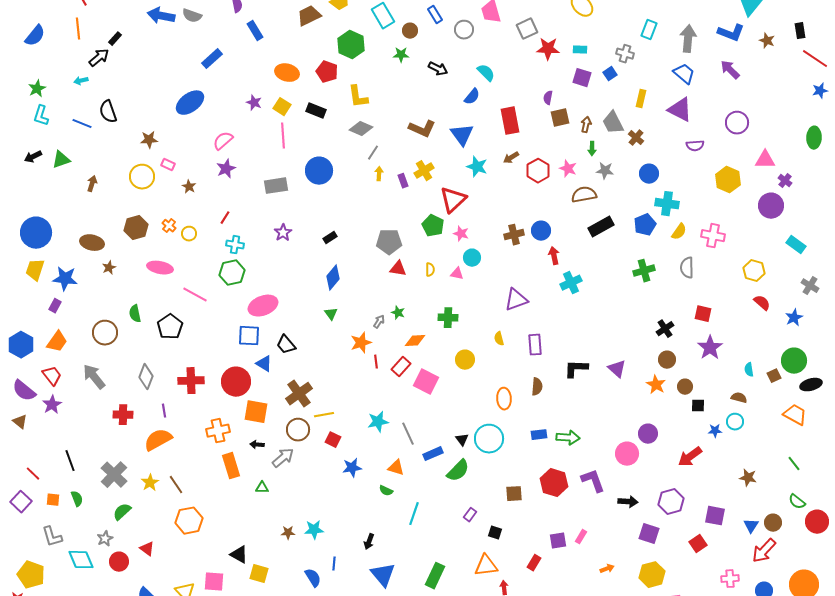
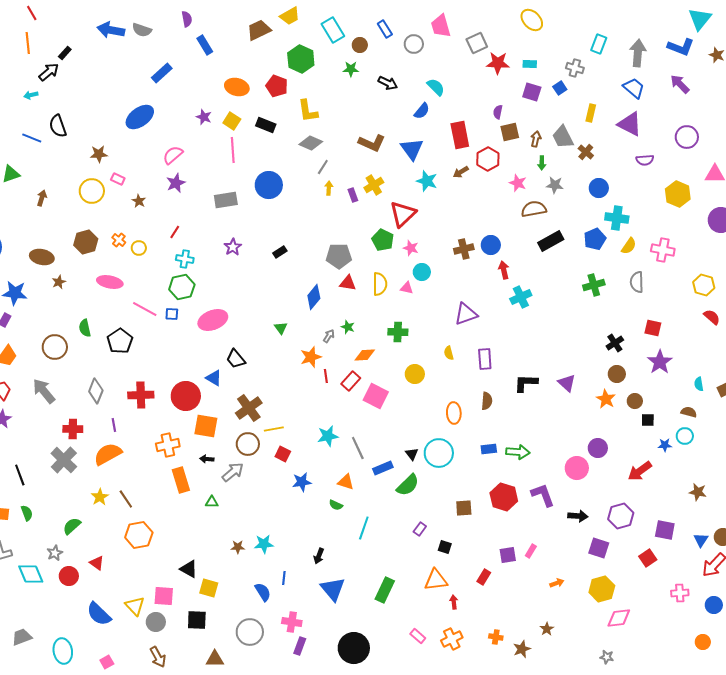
red hexagon: (538, 171) -> (488, 159), moved
yellow semicircle: (430, 270) -> (380, 284), size x1.6
blue diamond: (333, 278) -> (314, 297), moved
blue square: (249, 336) -> (172, 314), moved, size x0.6
gray cross: (114, 475) -> (64, 460), moved

